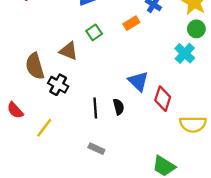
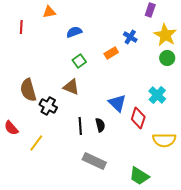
brown triangle: (69, 51) -> (71, 87), moved
cyan cross: (185, 53) -> (157, 95), moved
gray rectangle: (96, 149) -> (94, 161), moved, size x1.6

